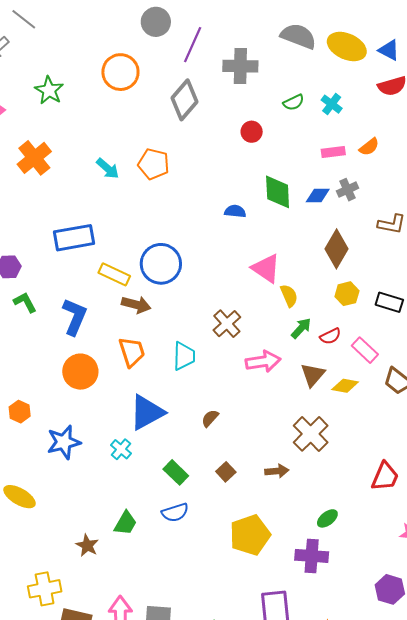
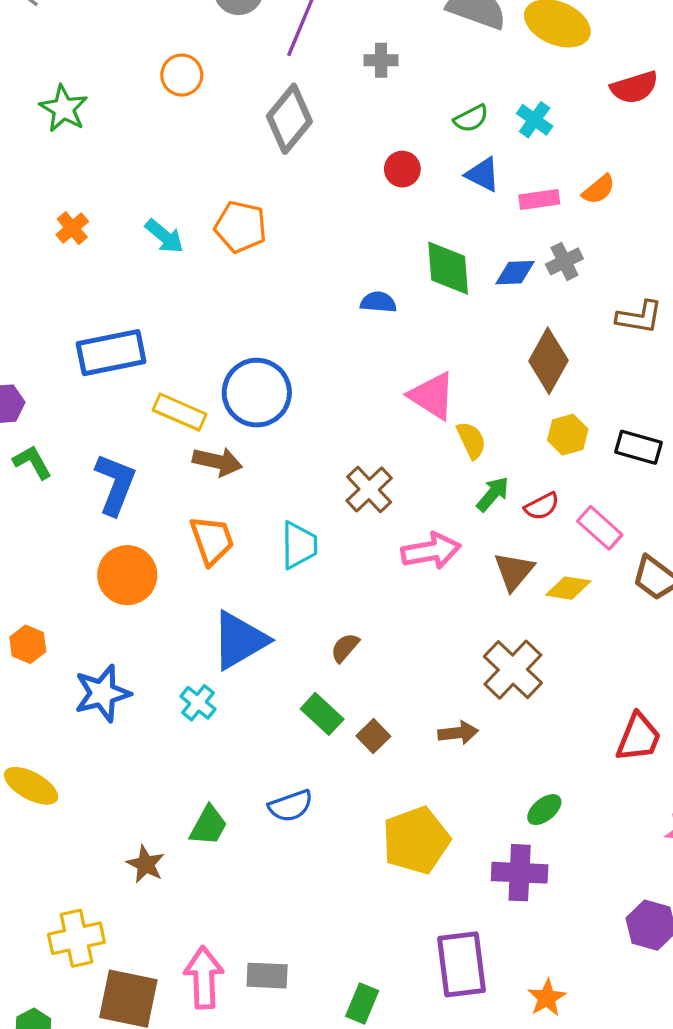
blue triangle: (389, 50) -> (483, 174), moved
gray cross: (240, 66) -> (381, 60), size x0.6
orange circle: (120, 72) -> (182, 75), size x0.7
orange cross: (34, 158) -> (72, 228), moved, size x0.6
green rectangle: (176, 472) -> (322, 714), moved

